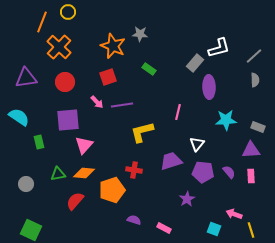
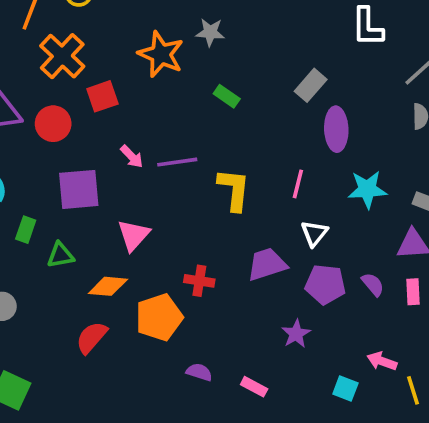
white L-shape: (219, 48) -> (367, 27), moved, turned 105
red square: (108, 77) -> (102, 96), moved
red circle: (65, 82) -> (53, 124), moved
pink line: (178, 112) -> (298, 184), moved
yellow L-shape: (142, 132) -> (234, 189), moved, turned 110
green rectangle: (39, 142) -> (26, 230), turned 32
pink triangle: (84, 145) -> (133, 235), moved
green triangle: (58, 174) -> (60, 255), moved

